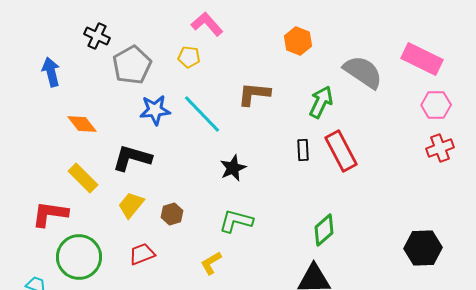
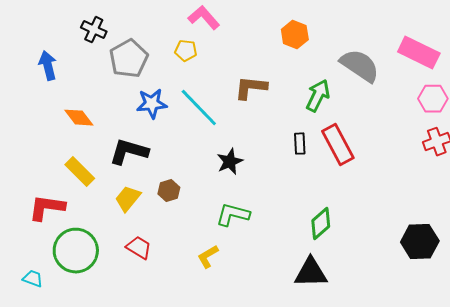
brown hexagon: (172, 214) -> (169, 191), moved
red trapezoid: (142, 254) -> (139, 248), turned 52

